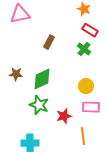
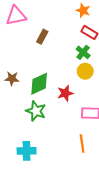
brown rectangle: (49, 42) -> (42, 37), moved
yellow circle: (86, 86) -> (85, 71), moved
red star: (64, 116) -> (65, 93), moved

